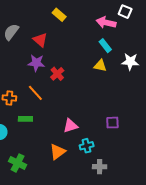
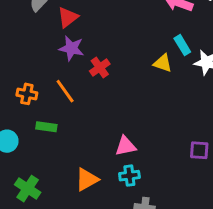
red triangle: (40, 40) -> (68, 17), moved, turned 35
cyan rectangle: (105, 46) -> (182, 45), moved
purple square: (112, 123) -> (199, 150), moved
pink triangle: (70, 126) -> (126, 146), moved

